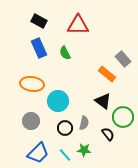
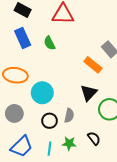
black triangle: (103, 101) -> (89, 93), turned 36
black semicircle: (108, 134) -> (94, 138), moved
cyan line: (65, 155) -> (50, 149), turned 48

